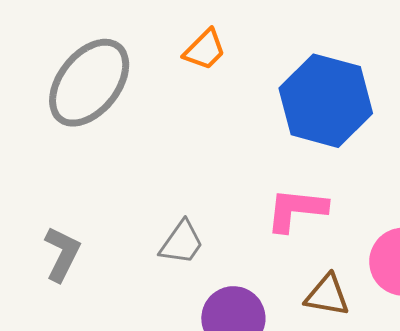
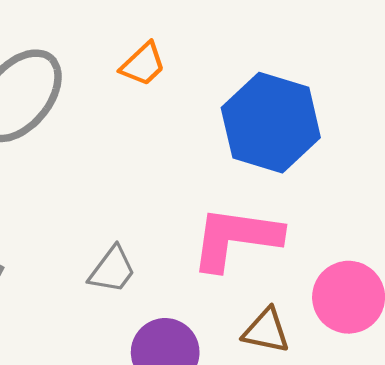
pink L-shape: (296, 210) -> (236, 238), size x1.4

